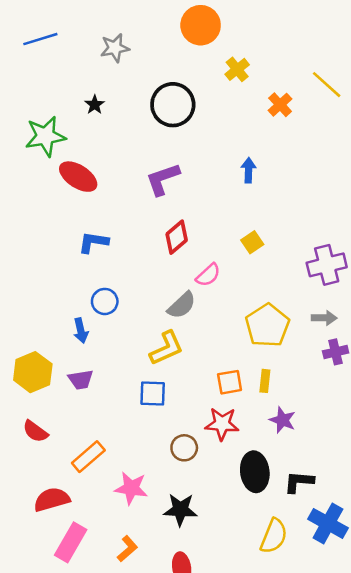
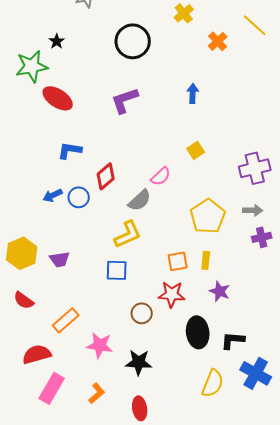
black star: (95, 105) -> (57, 41), moved
red diamond: (177, 237) -> (106, 176), moved
blue arrow: (81, 330) -> (53, 195), moved, turned 78

